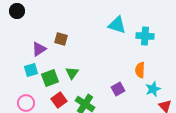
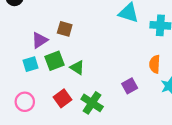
green triangle: (72, 73) -> (77, 68), turned -32
green square: (50, 78) -> (54, 61), moved

